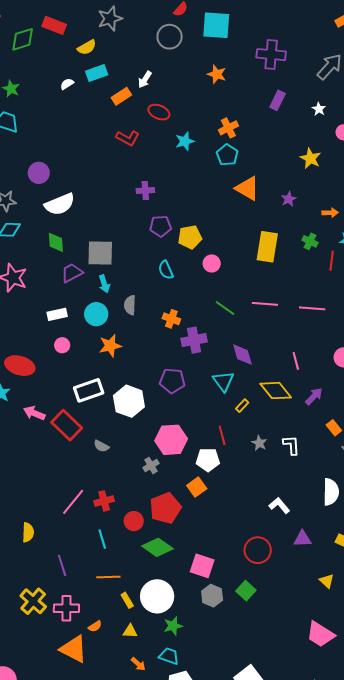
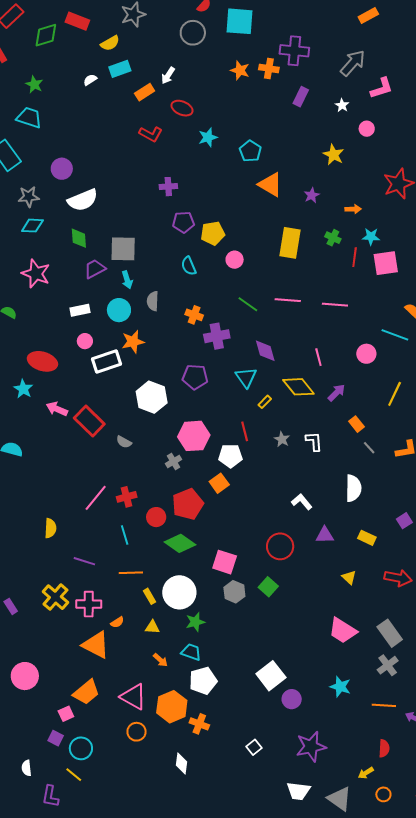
orange cross: (228, 128) -> (269, 69), moved, turned 36
white rectangle: (89, 390) -> (107, 361), moved
purple line: (62, 565) -> (84, 561), turned -55

